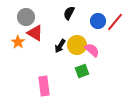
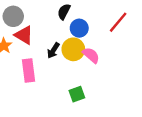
blue circle: (98, 21) -> (79, 28), moved
green square: (82, 71) -> (77, 94), moved
pink rectangle: (44, 86) -> (29, 71), moved

